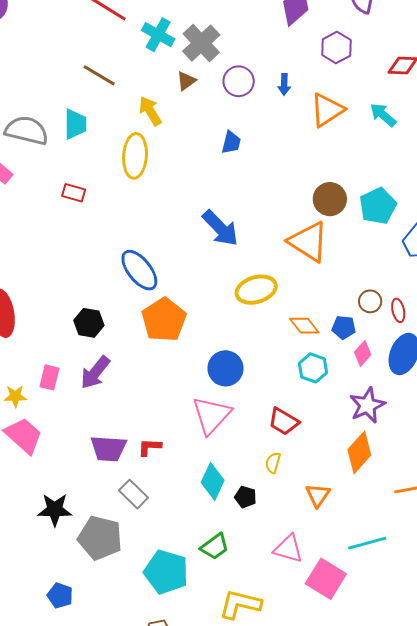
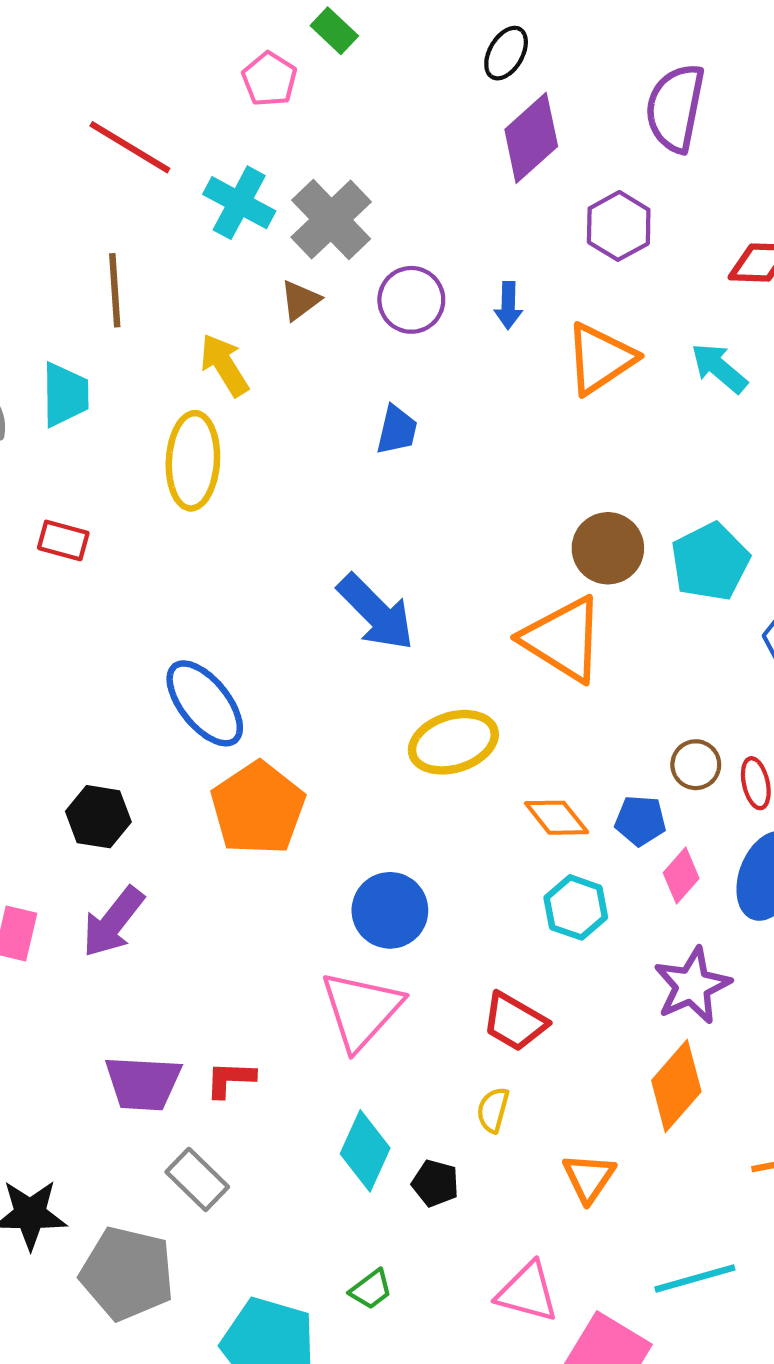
brown line: (99, 75) -> (115, 290), turned 56
green trapezoid: (215, 547) -> (371, 1289), size x0.7

